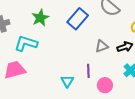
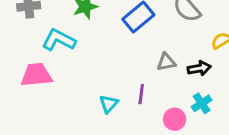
pink circle: (105, 85) -> (175, 119), moved

